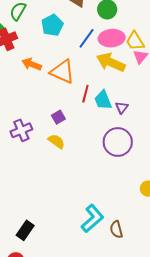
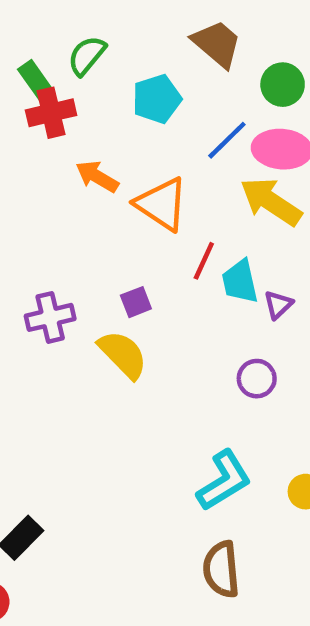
yellow semicircle: (56, 141) -> (123, 354), size x1.4
purple circle: (118, 142) -> (257, 379), size x0.6
cyan L-shape: (92, 218) -> (224, 481), moved
brown semicircle: (116, 229) -> (221, 569), size x1.4

